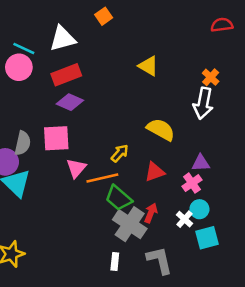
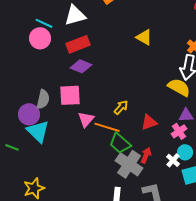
yellow semicircle: (161, 130) -> (179, 87), moved
orange line: (102, 178) -> (107, 127), turned 30

